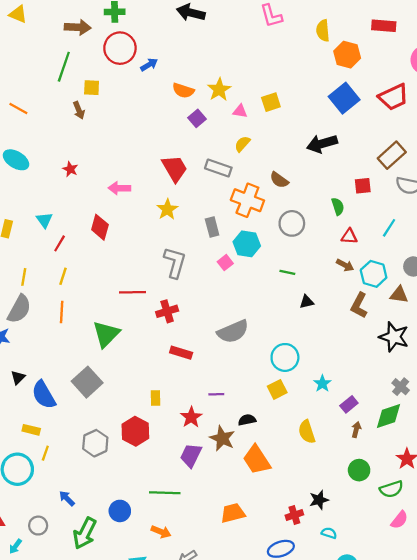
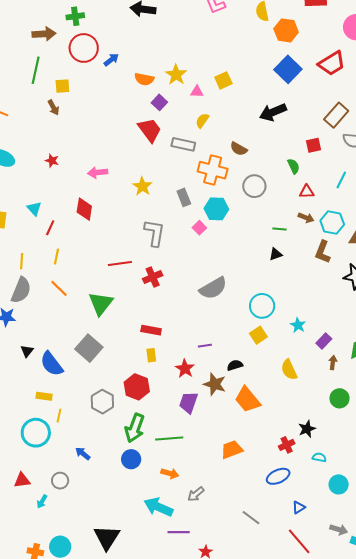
red trapezoid: (175, 168) -> (150, 130), moved
green line: (287, 272) -> (279, 229), moved
orange line: (62, 312) -> (59, 288), turned -42
red rectangle: (181, 353) -> (151, 330), moved
green arrow: (85, 533) -> (135, 428), moved

